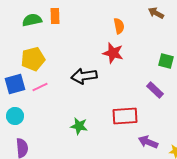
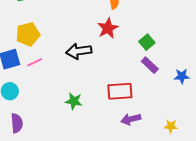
red star: (113, 53) -> (108, 28), turned 30
green square: (166, 61) -> (147, 42), moved, turned 35
purple arrow: (148, 142) -> (131, 119), moved, turned -36

